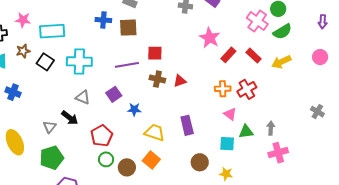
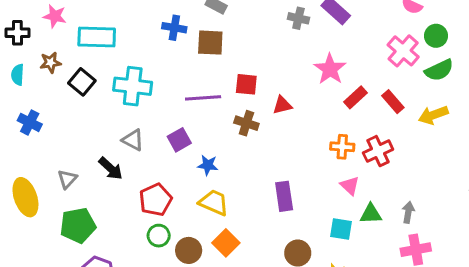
red triangle: (180, 81) -> (282, 105), moved
gray triangle: (50, 127) -> (67, 179), moved
yellow trapezoid: (155, 133) -> (214, 202), moved

